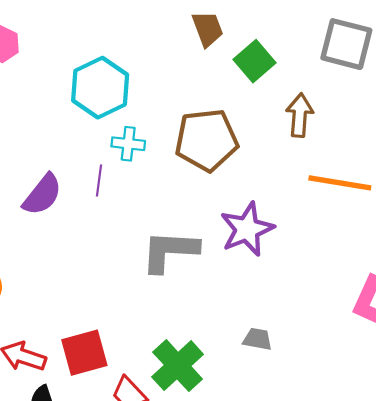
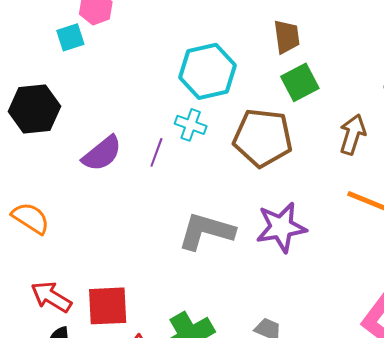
green square: (255, 61) -> (300, 82), moved
cyan hexagon: (100, 88) -> (208, 71), moved

